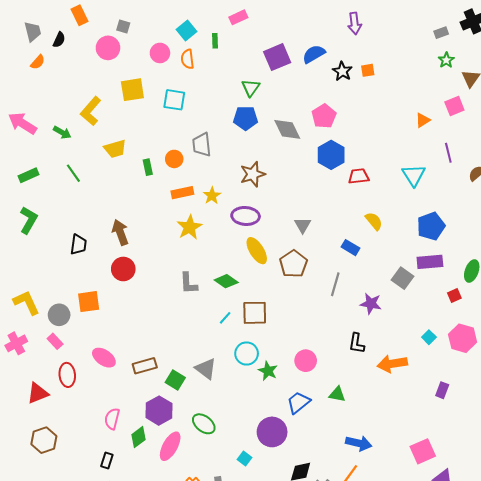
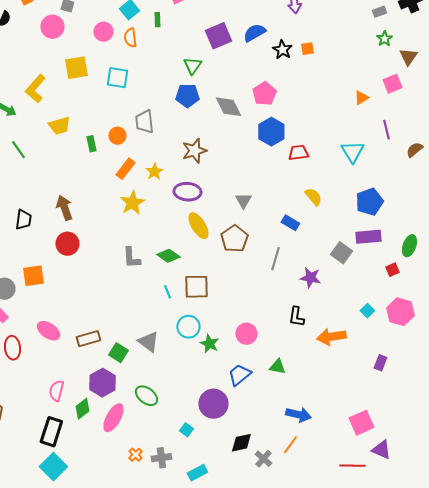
orange rectangle: (182, 193) -> (125, 169), turned -40
cyan line: (225, 318) -> (167, 292), turned -64
black rectangle: (107, 460) -> (51, 432), size x1.8

